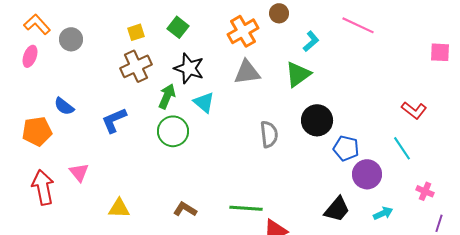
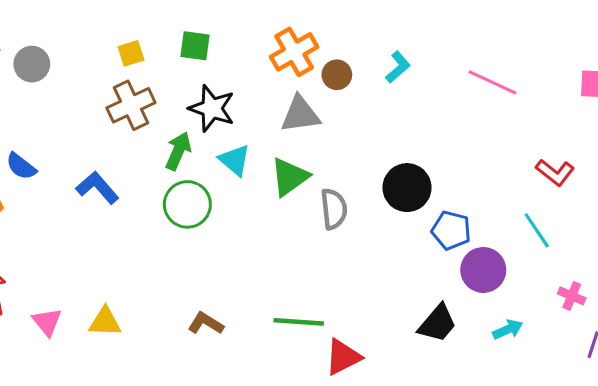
brown circle: (279, 13) -> (337, 75), moved
pink line: (358, 25) -> (492, 82), moved
green square: (178, 27) -> (195, 46), turned -30
green triangle: (298, 74) -> (290, 177), moved
blue L-shape: (114, 120) -> (97, 188), turned 72
pink triangle: (79, 172) -> (47, 322), moved

